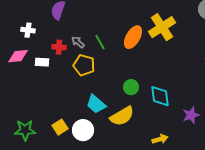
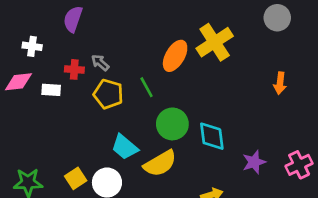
green line: (100, 42) -> (146, 87), moved
green circle: (131, 87) -> (172, 124), size x1.5

